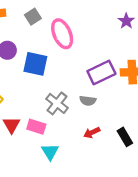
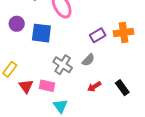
purple rectangle: (101, 73) -> (98, 35), size x0.7
gray semicircle: (88, 101) -> (88, 60), turned -48

